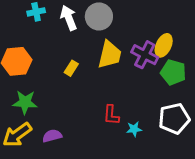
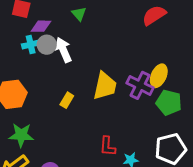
gray circle: (99, 16) -> (47, 45), moved, size x0.7

